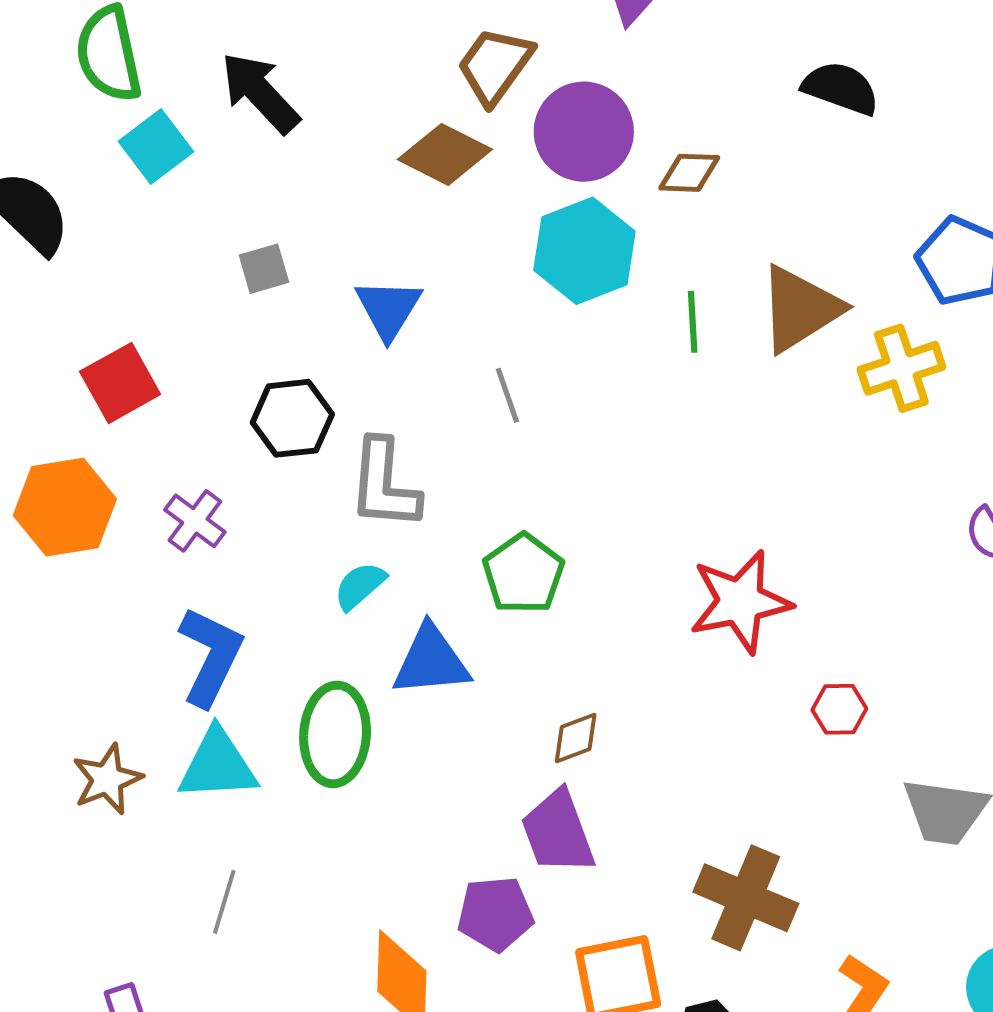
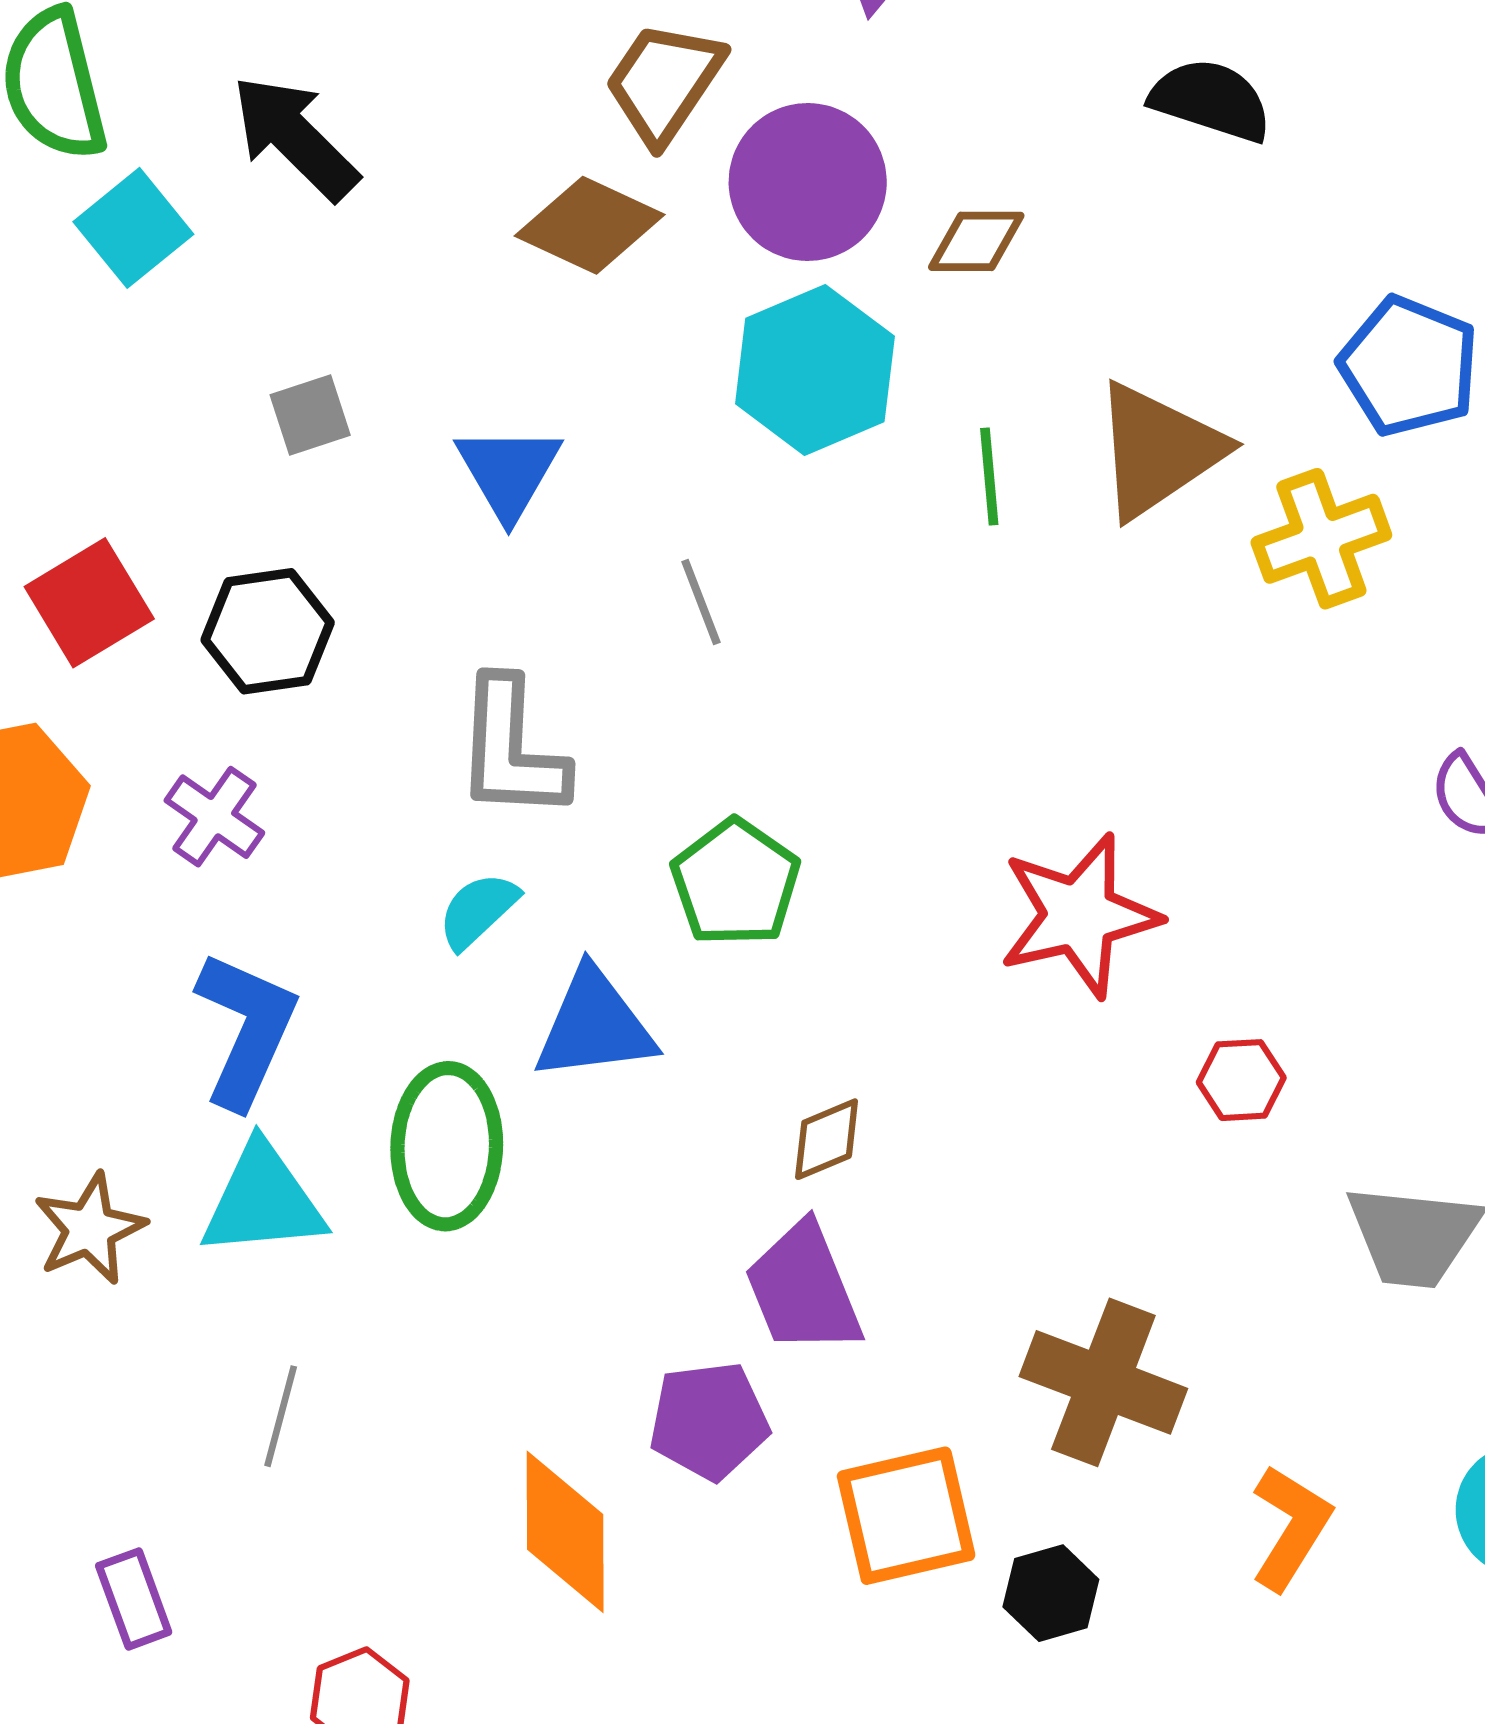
black hexagon: (292, 418) -> (268, 631), moved

